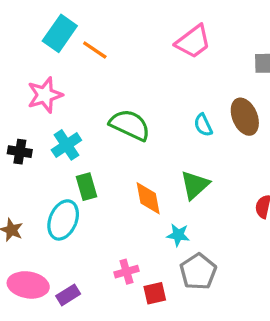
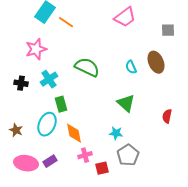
green triangle: (195, 185) -> (126, 103), turned -36
orange diamond: (148, 198) -> (74, 133), moved
purple rectangle: (68, 295) -> (50, 161), moved

